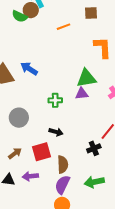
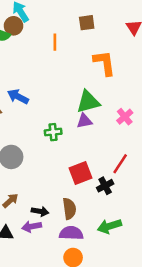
orange line: (63, 27) -> (55, 42), turned -64
black arrow: (56, 132) -> (40, 211), moved
red square: (42, 152) -> (80, 173), moved
purple semicircle: (62, 185) -> (71, 233), turned 72

